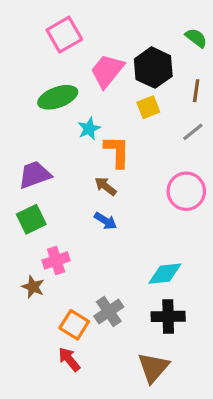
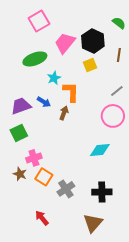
gray line: (193, 132) -> (117, 91), moved
brown arrow: (105, 186) -> (64, 113), turned 72
blue arrow: (105, 221) -> (44, 102), moved
cyan diamond: (165, 274) -> (100, 150), moved
orange square: (74, 325) -> (44, 177), moved

